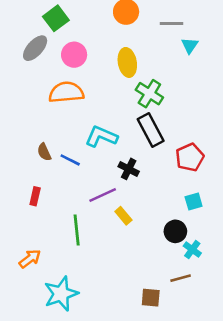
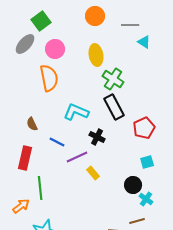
cyan triangle: (190, 46) -> (144, 42), turned -32
orange semicircle: (66, 92) -> (49, 78), turned 84
blue line: (70, 160) -> (57, 142), moved
red rectangle: (35, 196) -> (25, 158), size x1.6
green line: (77, 230) -> (40, 188), moved

